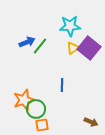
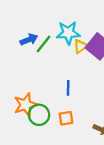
cyan star: (70, 26) -> (68, 33), moved
orange square: (42, 125) -> (66, 118), moved

